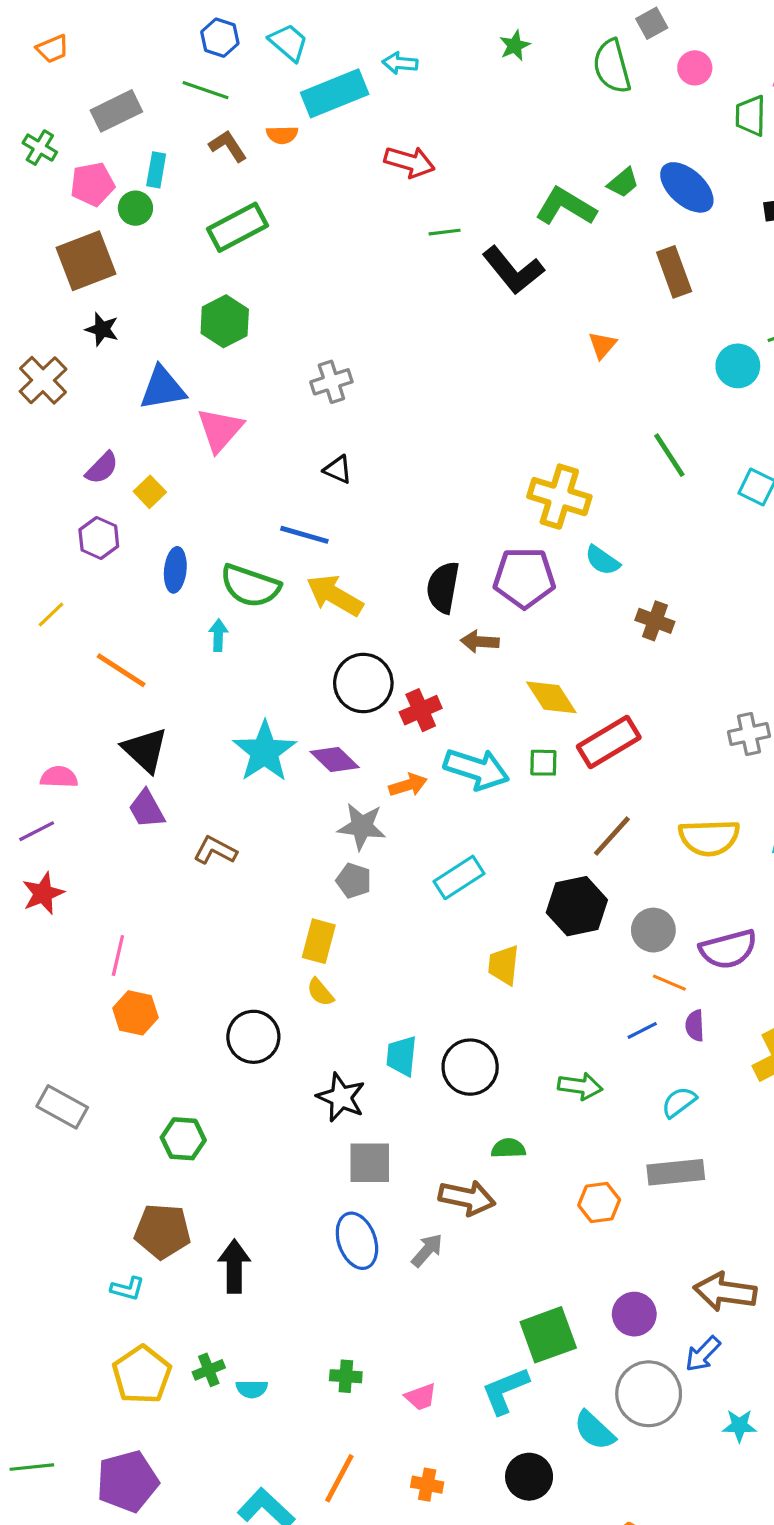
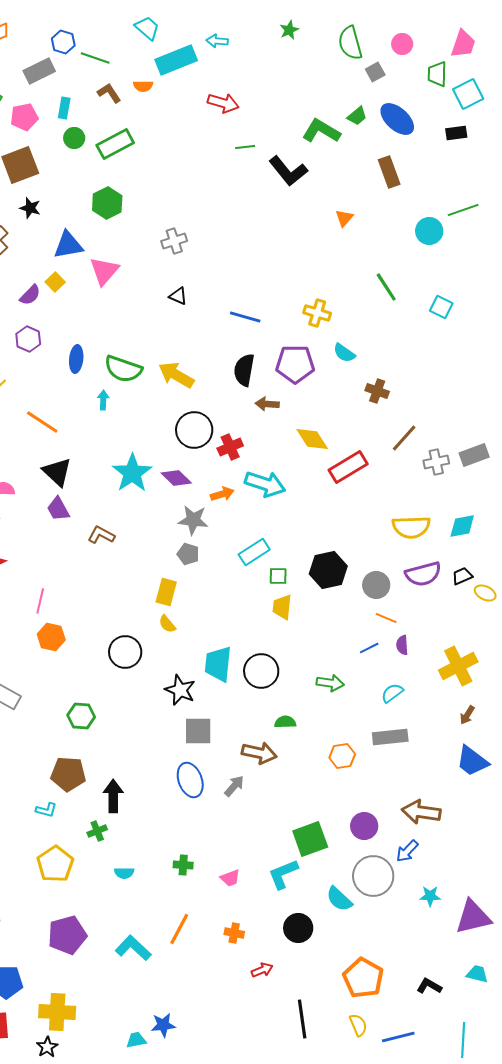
gray square: (652, 23) -> (375, 72), moved
blue hexagon: (220, 38) -> (63, 42), moved
green circle: (135, 208) -> (74, 138), moved
yellow square: (150, 492) -> (55, 282), moved
yellow cross: (559, 497) -> (317, 313), size x0.7
blue line: (304, 535) -> (245, 317), moved
green square: (543, 763) -> (278, 576), moved
brown line: (612, 836) -> (404, 438), moved
purple semicircle: (728, 949) -> (423, 574), moved
cyan trapezoid: (402, 1056) -> (218, 664), size x1.4
green cross: (209, 1370) -> (97, 831), moved
purple pentagon: (127, 1481) -> (67, 935), moved

